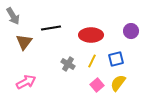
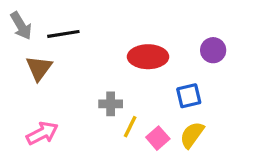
black line: (51, 28) -> (63, 34), moved
yellow line: (92, 61) -> (130, 127), moved
gray cross: (68, 64) -> (111, 104), turned -32

